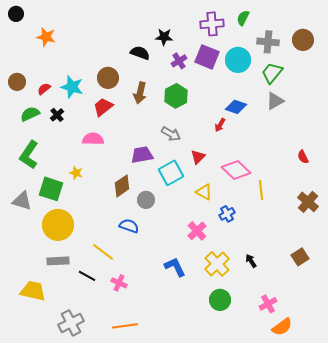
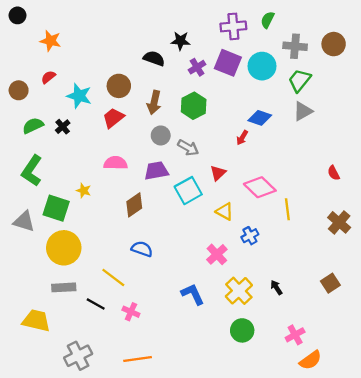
red semicircle: (44, 89) -> (48, 77), moved
pink semicircle: (93, 139) -> (116, 163), moved
gray circle: (146, 200) -> (161, 135), moved

